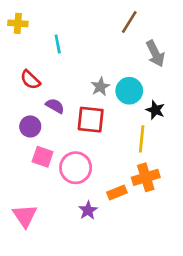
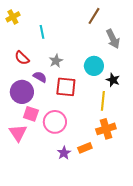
yellow cross: (18, 23) -> (13, 17), turned -32
gray star: (100, 87) -> (56, 61), moved
purple circle: (30, 126) -> (22, 92), size x1.5
orange rectangle: (117, 192) -> (85, 148), moved
pink triangle: (25, 216) -> (18, 133), moved

